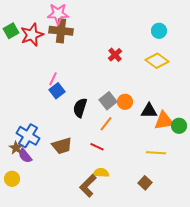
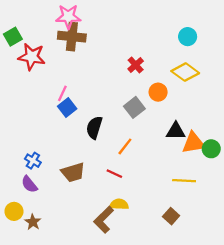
red star: (32, 35) -> (32, 57), moved, turned 30
gray square: (108, 101) -> (134, 107), moved
orange circle: (125, 102) -> (158, 92), moved
blue cross: (28, 136) -> (33, 161), size x0.6
brown star: (16, 148) -> (33, 222), moved

